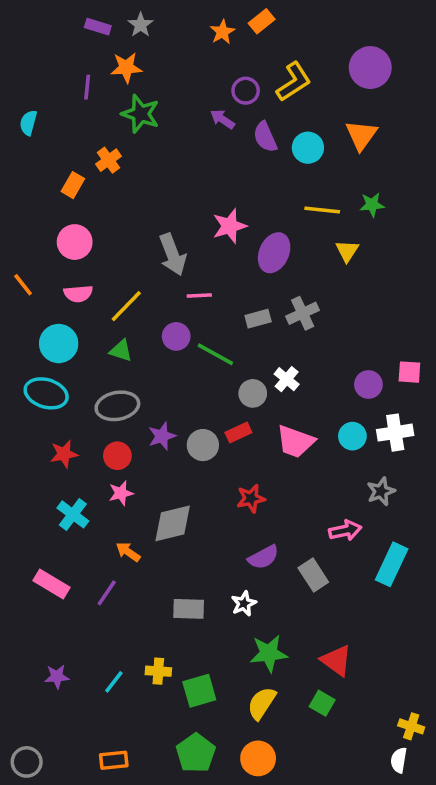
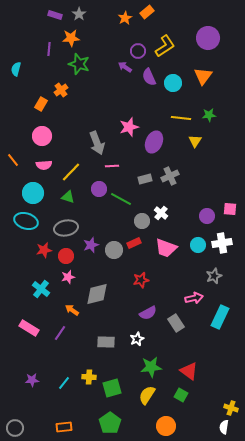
red star: (64, 454) -> (44, 250), moved
orange circle: (258, 758) -> (166, 426), moved

